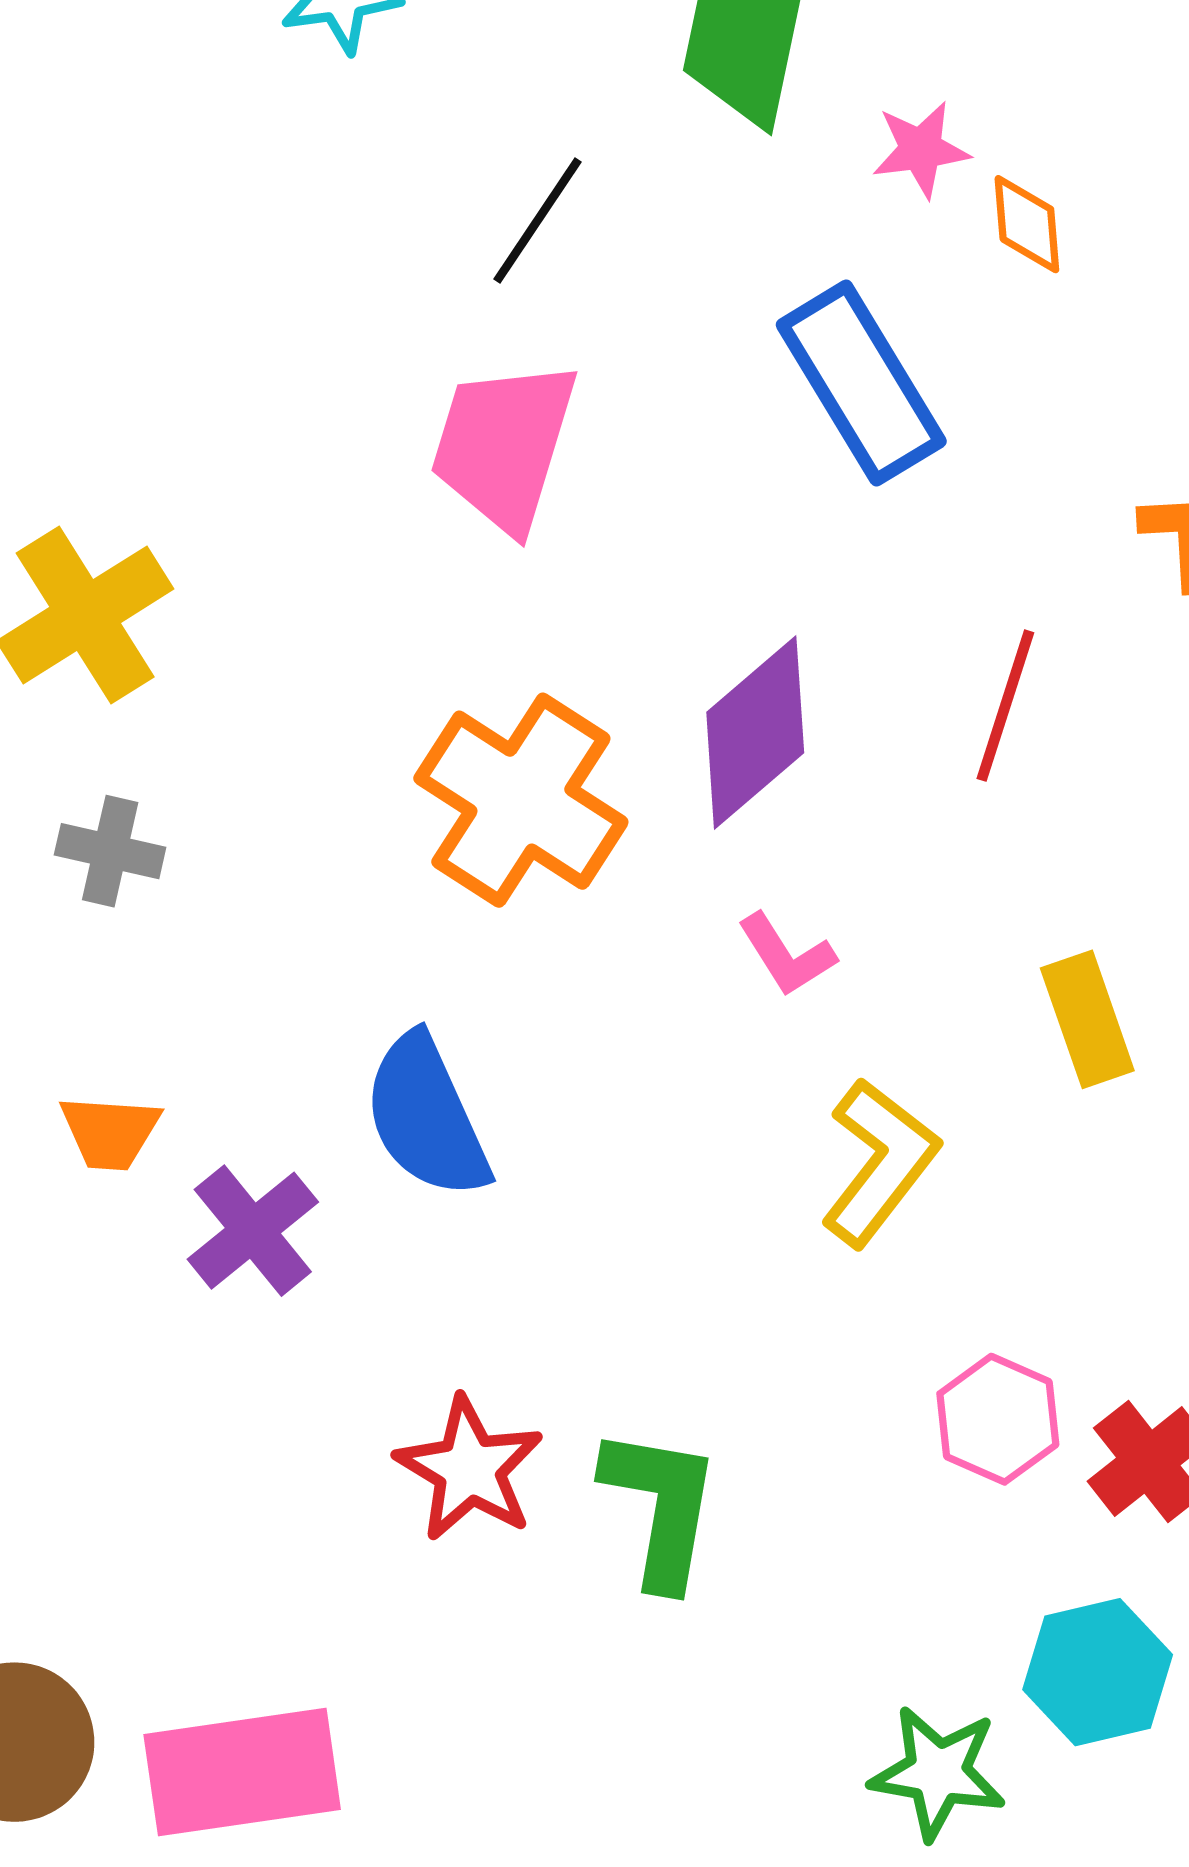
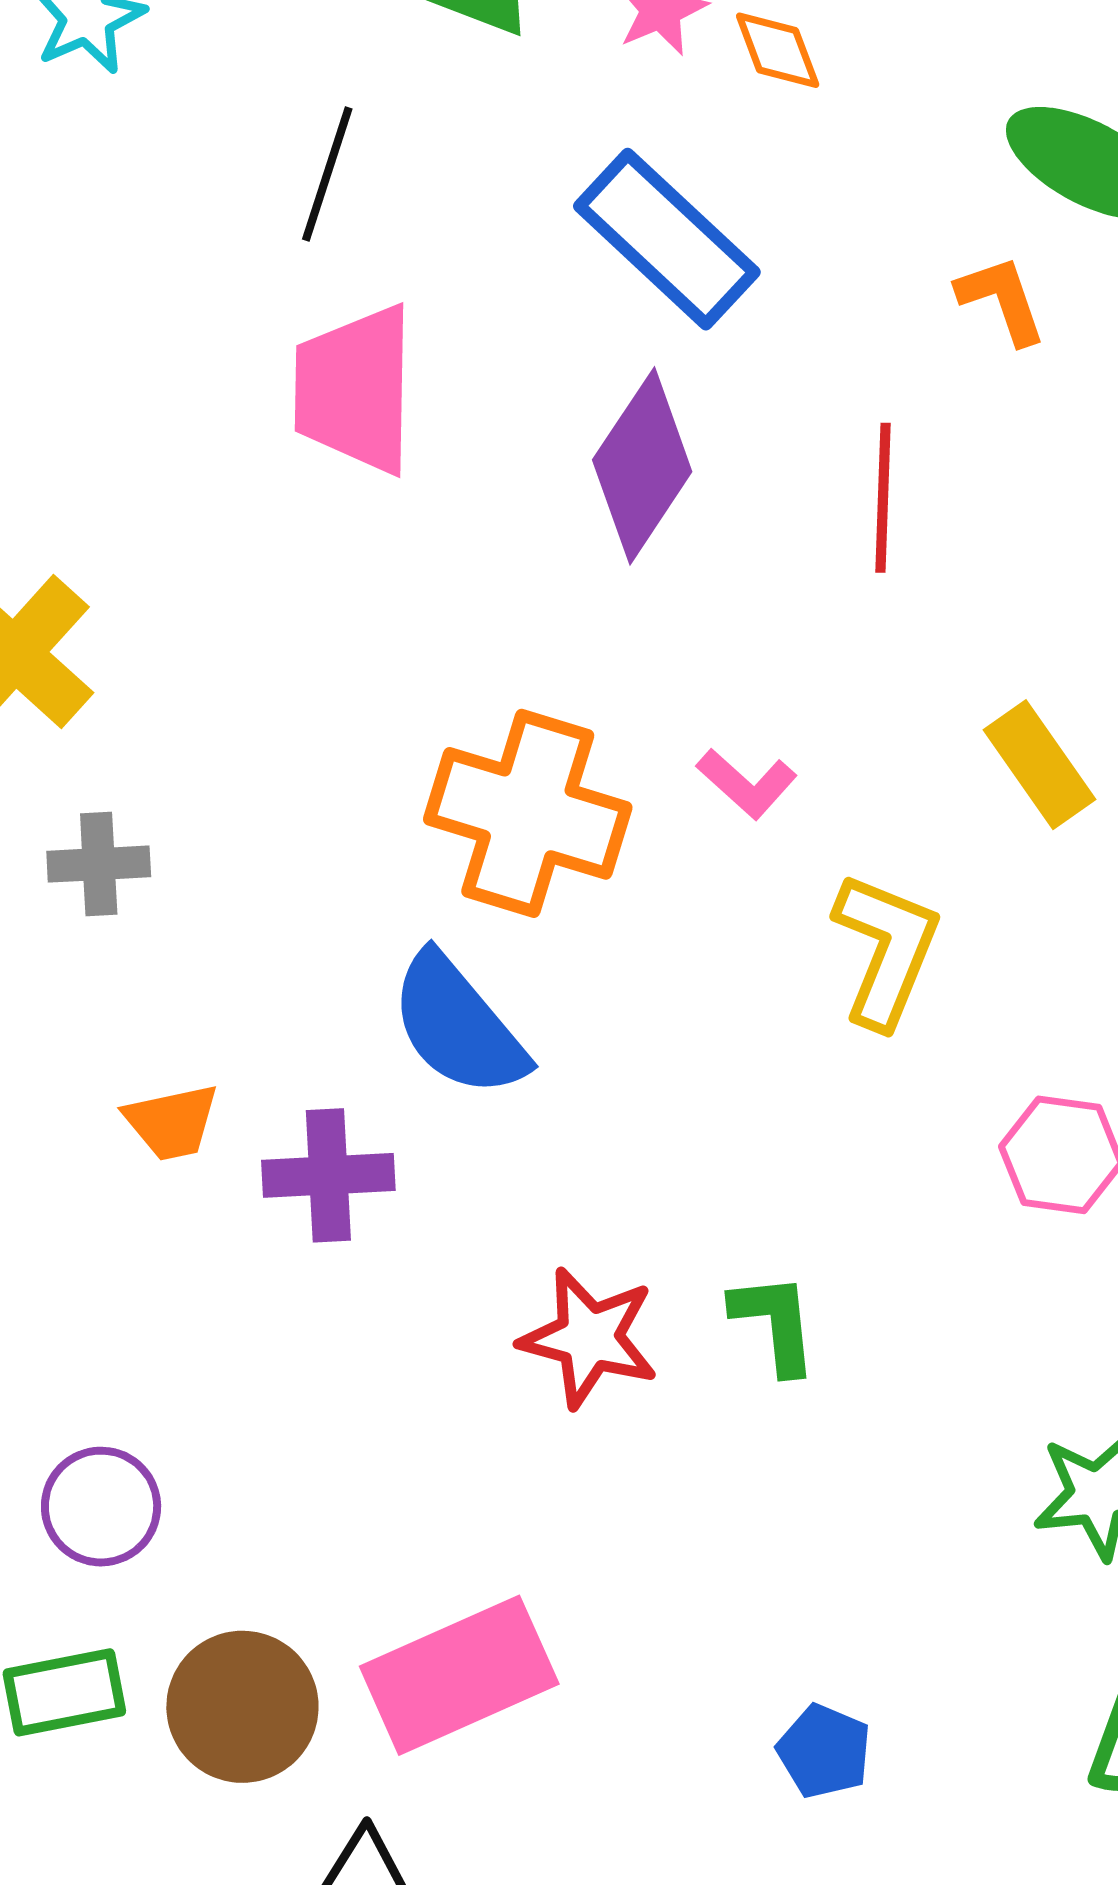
purple diamond: (755, 733) -> (642, 466), moved
orange cross: (521, 800) -> (528, 813), moved
purple cross: (253, 1231) -> (328, 1175), turned -38
green L-shape: (661, 1507) -> (775, 1323), size x0.7

